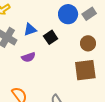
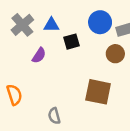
brown circle: (88, 43) -> (115, 54), moved
purple semicircle: (28, 57) -> (39, 55), turned -56

